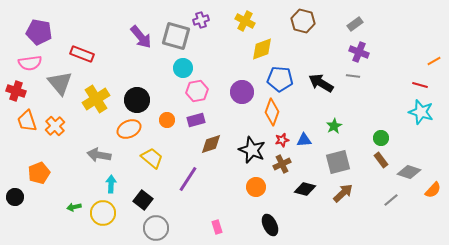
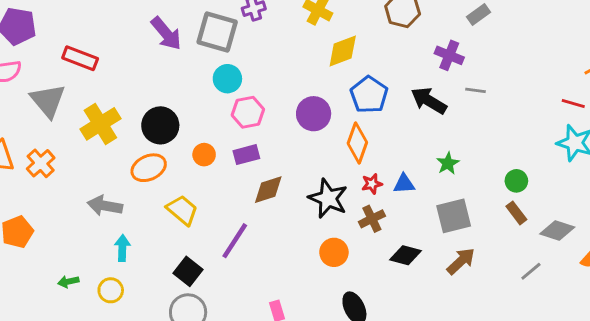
purple cross: (359, 52) -> (449, 55), moved
blue pentagon: (280, 79) -> (369, 95), turned 30
black square: (143, 200) -> (188, 271), moved
yellow circle: (103, 213) -> (111, 290), size x0.7

